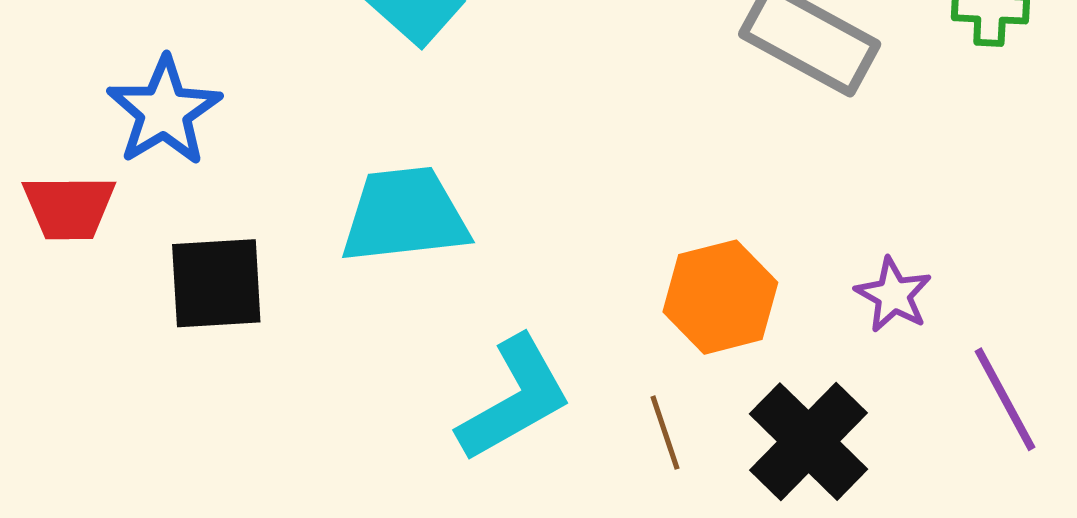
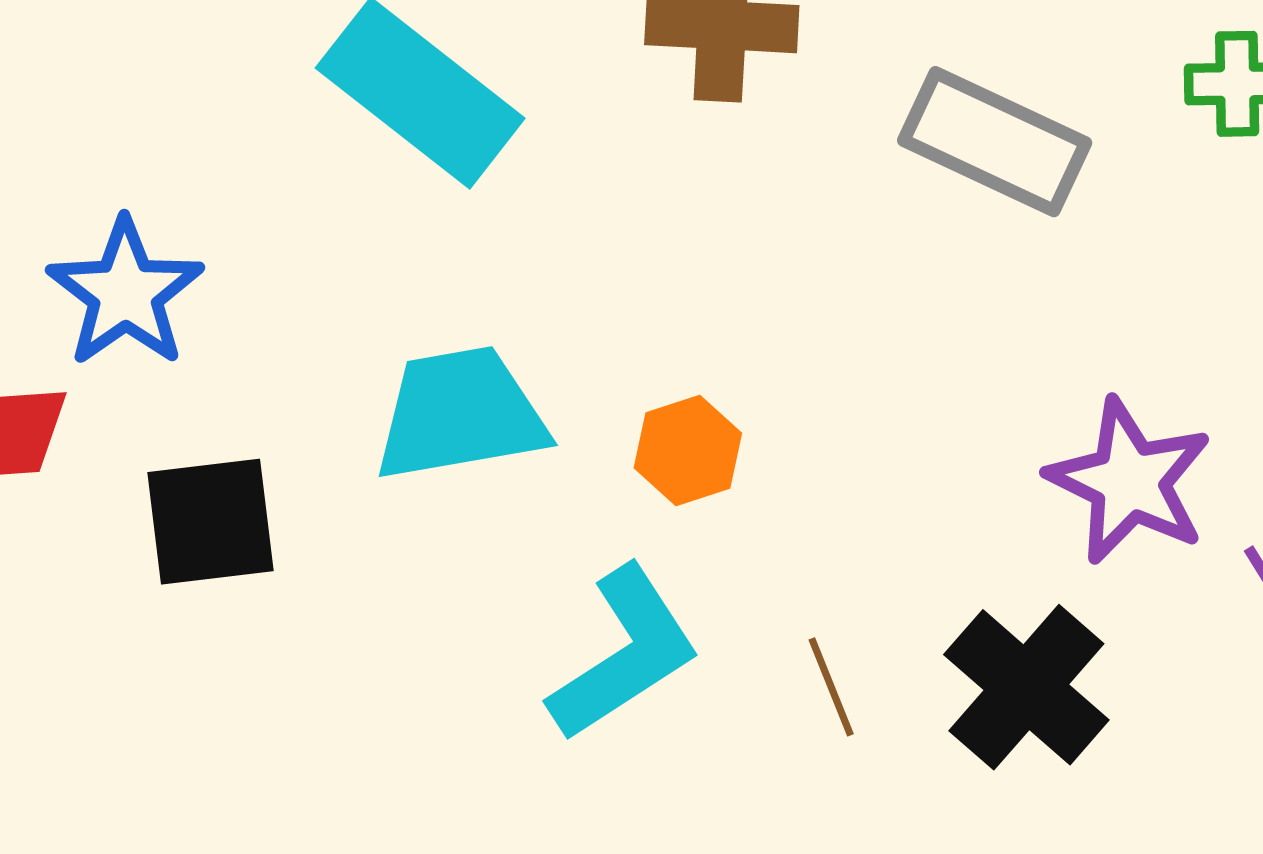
purple star: (893, 295) -> (1129, 481), size x1.6
orange hexagon: (720, 297) -> (688, 451), moved, size x0.7

